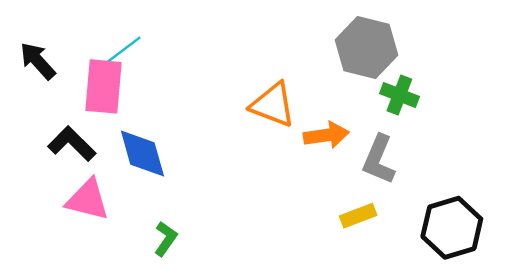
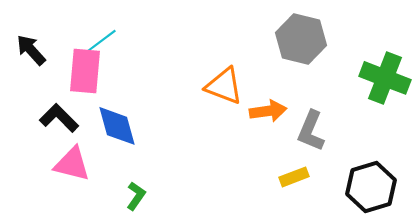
green cross: (399, 95) -> (385, 78), moved, size x1.6

